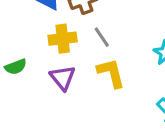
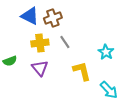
yellow L-shape: (111, 73) -> (82, 71), moved

